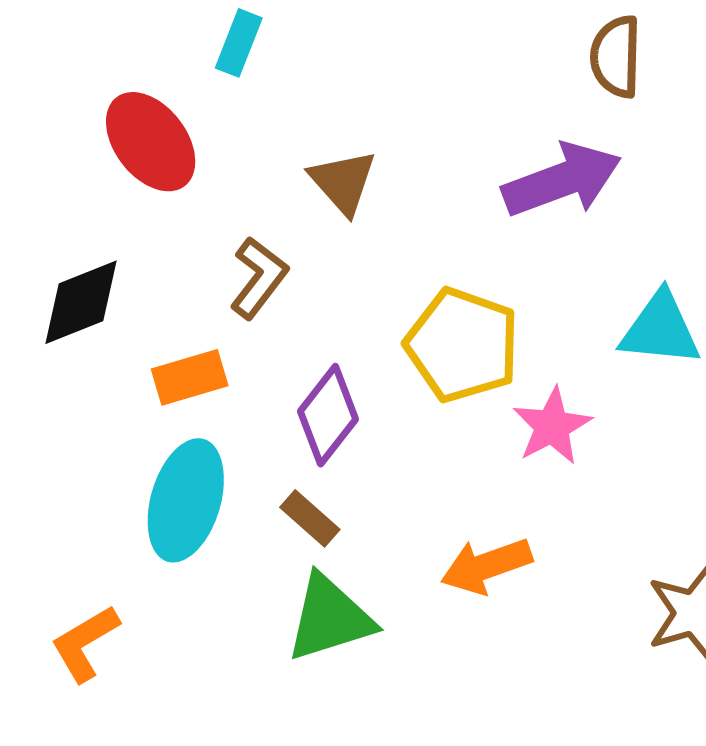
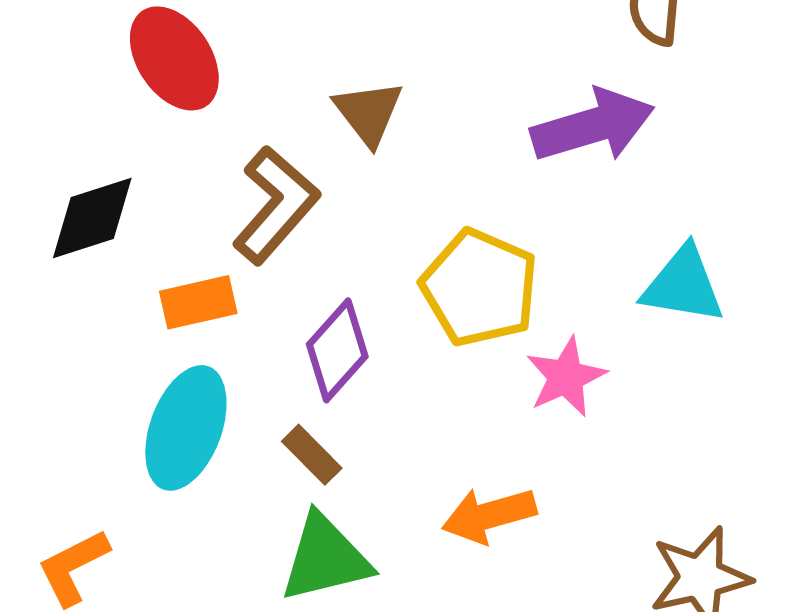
brown L-shape: (259, 278) -> (276, 205), size x1.4

